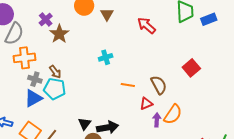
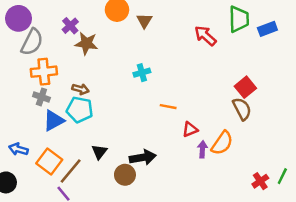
red arrow: (147, 26) -> (205, 36), moved
brown star: (59, 34) -> (86, 43), turned -30
brown arrow: (55, 72) -> (81, 89), turned -40
gray cross: (35, 79) -> (41, 97), moved
brown semicircle: (159, 85) -> (242, 109), moved
black triangle: (85, 124) -> (99, 152), moved

